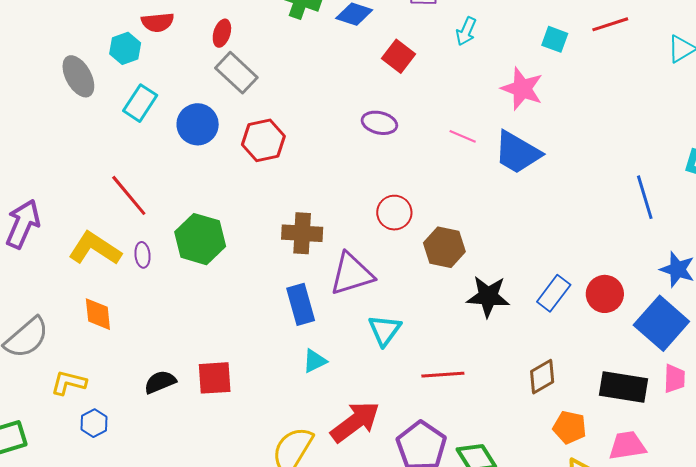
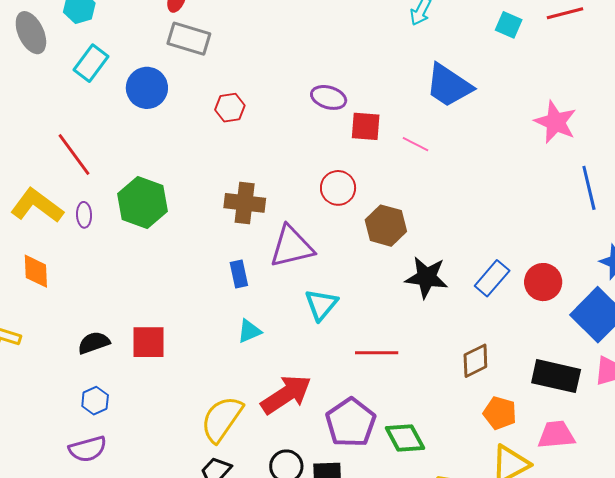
red square: (399, 56) -> (366, 126), moved, turned -36
gray rectangle: (236, 73) -> (189, 39), turned -30
pink star: (522, 89) -> (555, 122), moved
pink line: (463, 136) -> (416, 144), moved
red hexagon: (263, 140) -> (230, 108), moved, size x0.7
blue trapezoid: (517, 152) -> (449, 85), moved
blue rectangle: (301, 304) -> (239, 274), size x0.7
blue hexagon: (94, 423) -> (95, 401), moved

